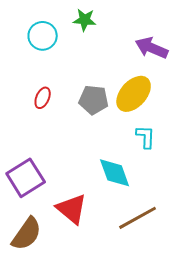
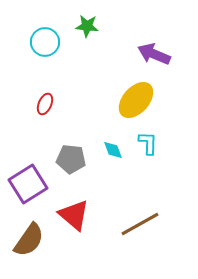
gray pentagon: (94, 100) -> (71, 159), moved
cyan diamond: (115, 173) -> (113, 150), moved, size x0.6

